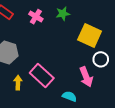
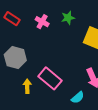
cyan semicircle: (69, 96) -> (78, 97), turned 120

